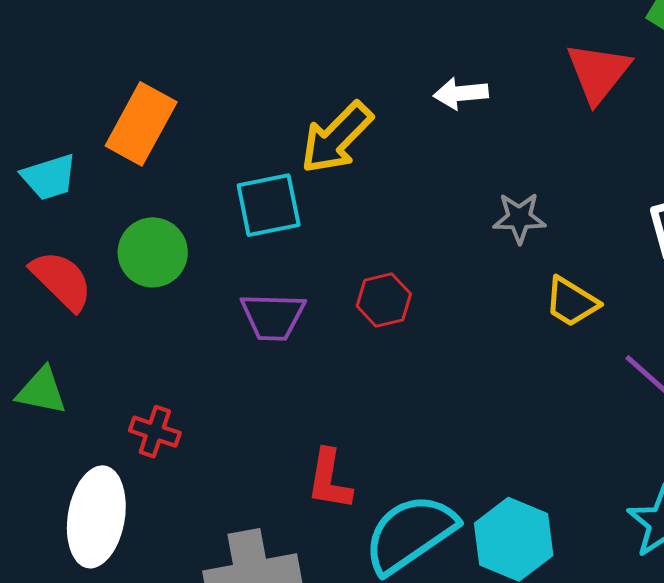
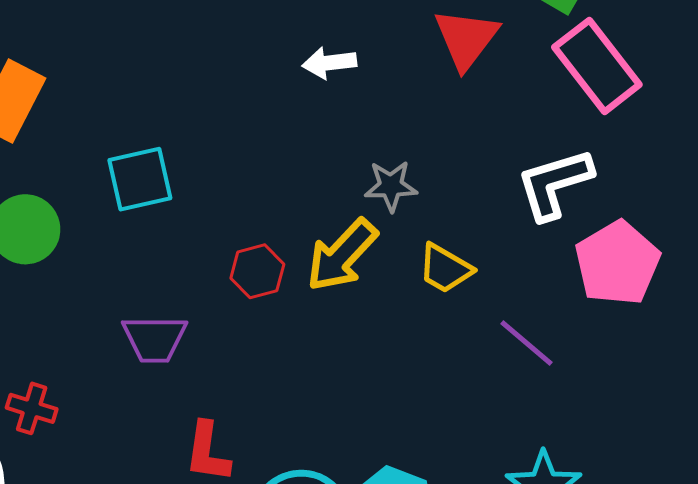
yellow arrow: (336, 138) -> (342, 255), moved
purple trapezoid: (273, 316) -> (154, 339), moved

